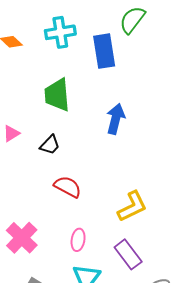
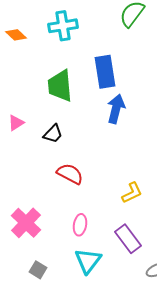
blue rectangle: (104, 51) -> (105, 72), moved
yellow L-shape: (132, 206) -> (132, 193), size x0.7

